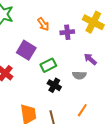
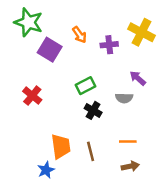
purple square: (26, 50) -> (50, 50), moved
orange line: (82, 110) -> (128, 141), turned 56

